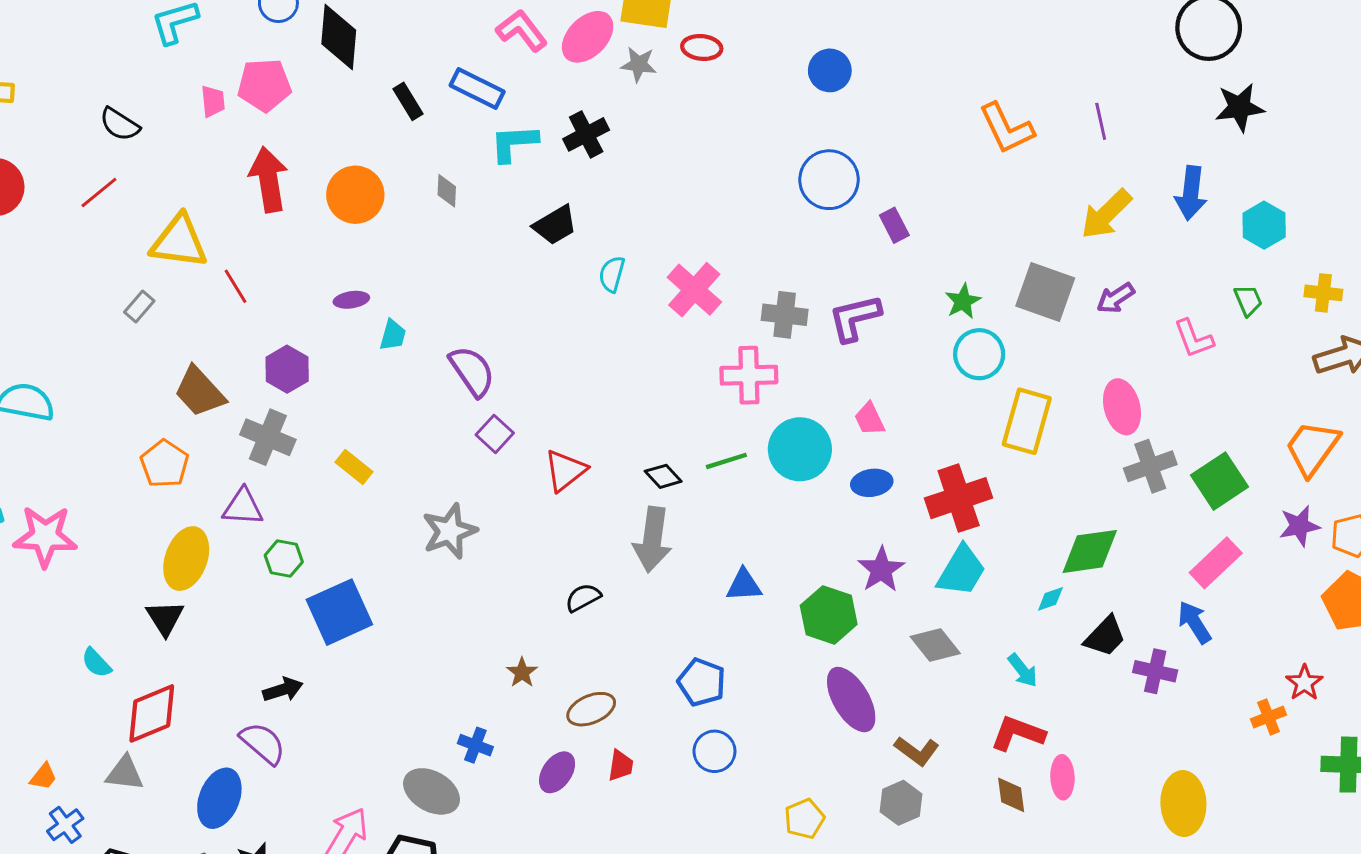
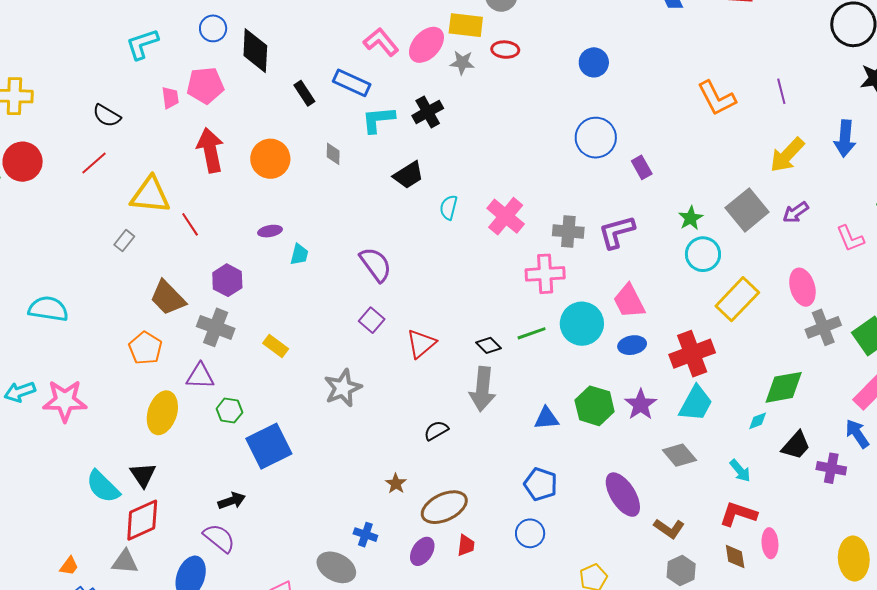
gray square: (1045, 292) -> (747, 210), turned 33
purple semicircle: (472, 371) -> (376, 264), moved
pink trapezoid: (869, 419) -> (629, 301), size x1.5
yellow rectangle: (1027, 421) -> (737, 299), turned 30
green hexagon: (829, 615) -> (595, 406), moved
black triangle: (165, 618) -> (143, 475), moved
cyan semicircle: (96, 663) -> (103, 487), size x1.6
blue pentagon: (702, 682) -> (541, 484), moved
brown ellipse: (591, 709) -> (444, 507), size x1.4
gray hexagon: (901, 803) -> (681, 571), moved

